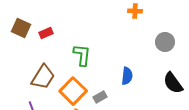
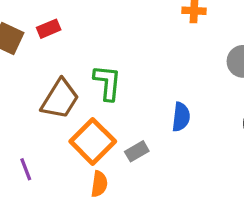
red rectangle: (46, 33) -> (49, 29), moved
brown trapezoid: (43, 77) -> (60, 99), moved

